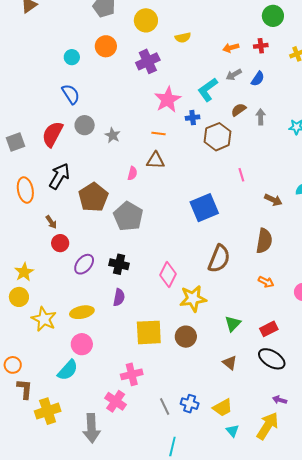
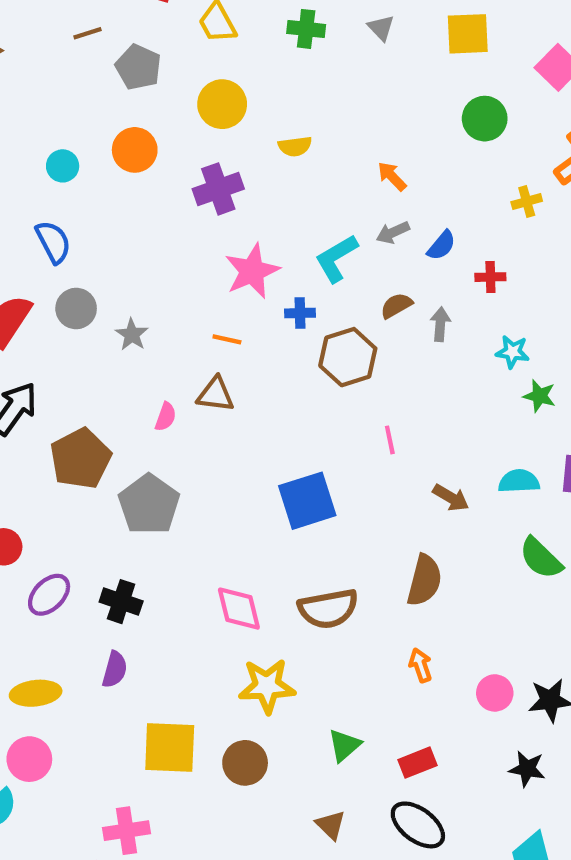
red cross: (261, 46) -> (490, 277), moved
orange arrow: (231, 48) -> (392, 176), turned 56
brown semicircle: (219, 259) -> (328, 609), turned 52
pink diamond: (168, 274) -> (239, 609), moved, turned -45
orange arrow: (266, 282) -> (421, 665), turned -140

